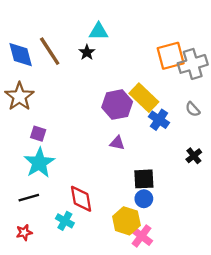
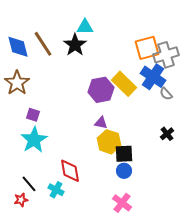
black star: (87, 52) -> (75, 45), size x1.6
blue cross: (159, 120) -> (153, 77), moved, size x1.4
black line: (29, 198) -> (29, 184), moved, turned 66
yellow hexagon: (126, 221) -> (109, 142), moved

